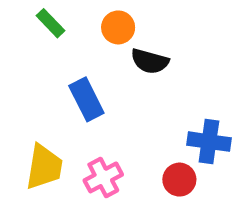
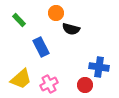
green rectangle: (50, 23) -> (19, 20), moved
yellow trapezoid: (44, 167) -> (21, 79), turned 40

